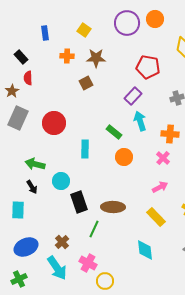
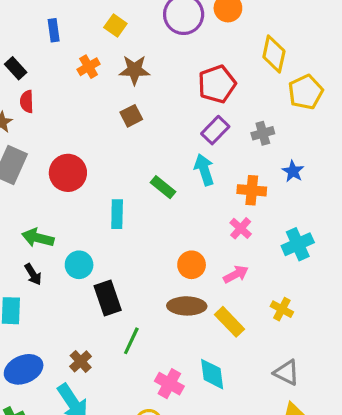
orange cross: (67, 56) -> (89, 67), turned -32
red pentagon: (148, 67) -> (217, 84), turned -30
brown square: (86, 83) -> (131, 116), moved
purple rectangle: (133, 96) -> (215, 130), moved
orange circle: (124, 157) -> (192, 265), moved
brown ellipse: (113, 207) -> (187, 306), moved
pink cross: (88, 263) -> (169, 384), moved

